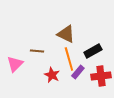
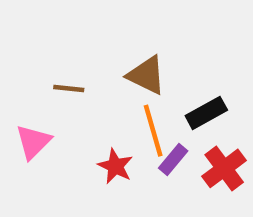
brown line: (37, 51) -> (69, 89), moved
red cross: (101, 76) -> (224, 168), turned -30

